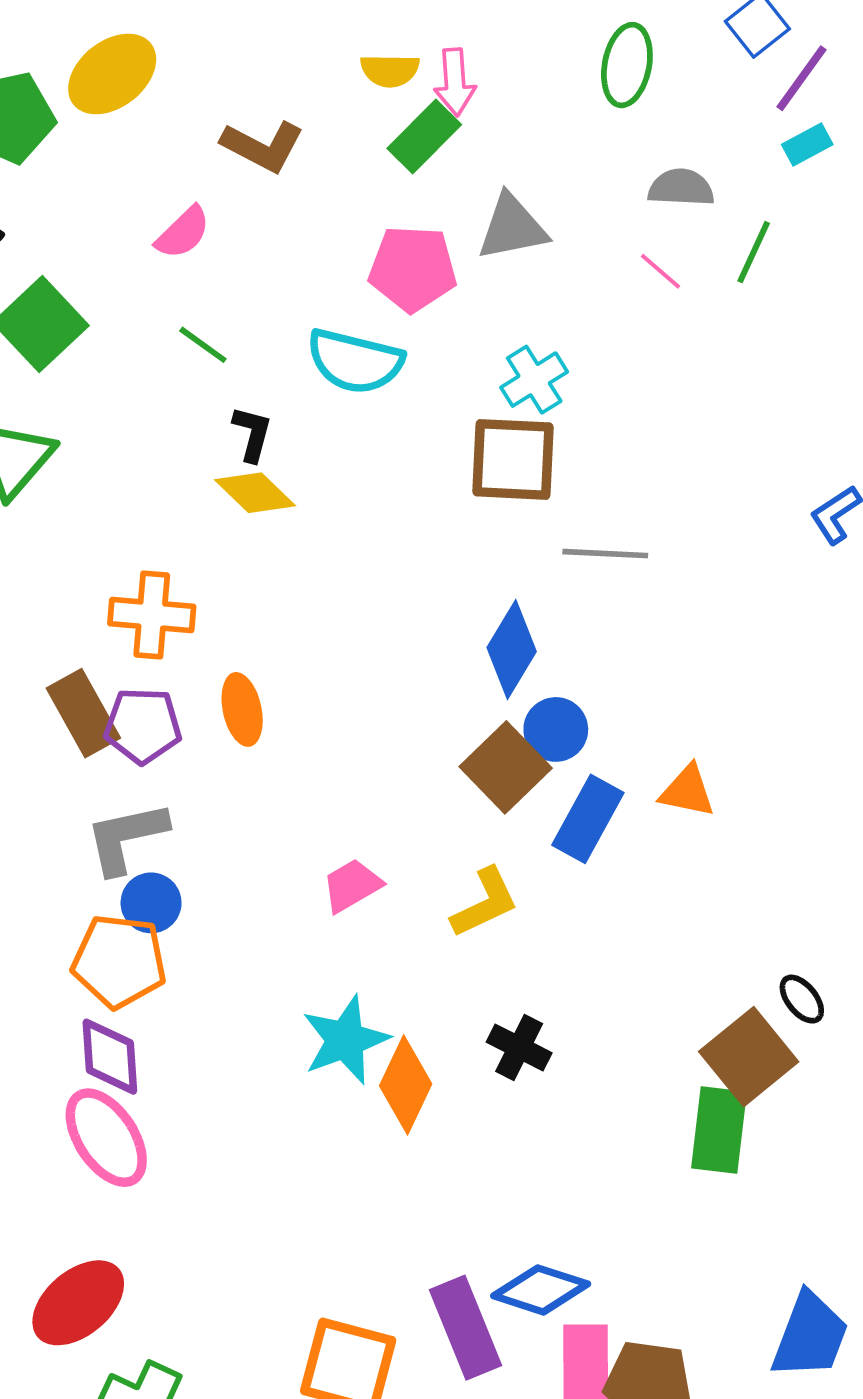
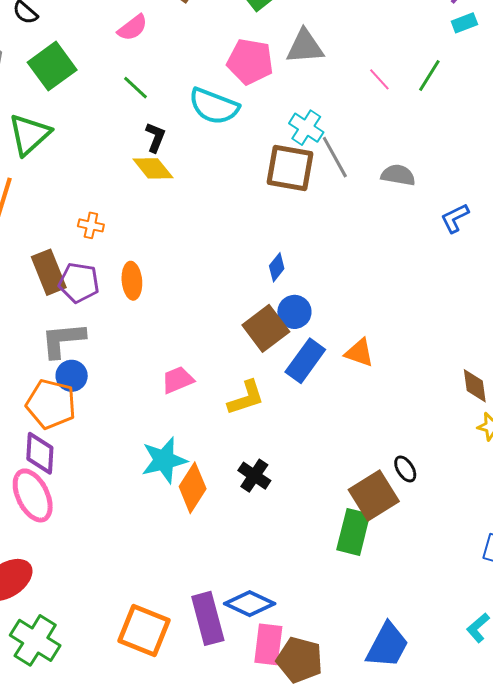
gray semicircle: (681, 188) -> (398, 175), moved
cyan cross: (534, 380) -> (306, 128), turned -32
gray line: (605, 554) -> (335, 157), moved, turned 51
orange cross: (152, 615) -> (91, 225), size x0.6
blue diamond: (512, 650) -> (277, 267), size x0.6

